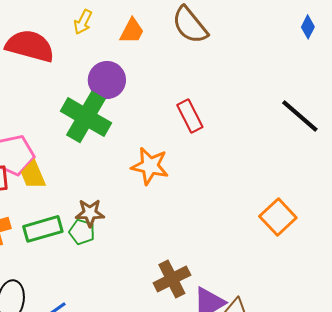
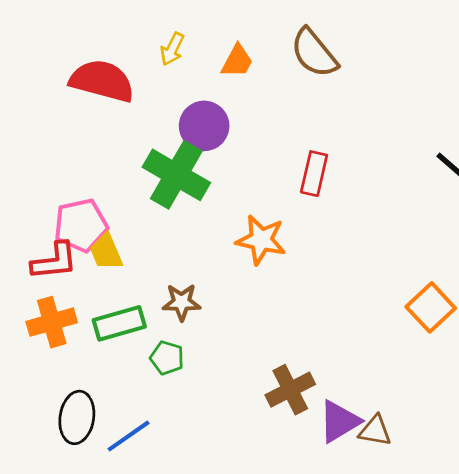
red rectangle: (190, 116) -> (314, 174), turned 40
green pentagon: (82, 232) -> (167, 358), moved

